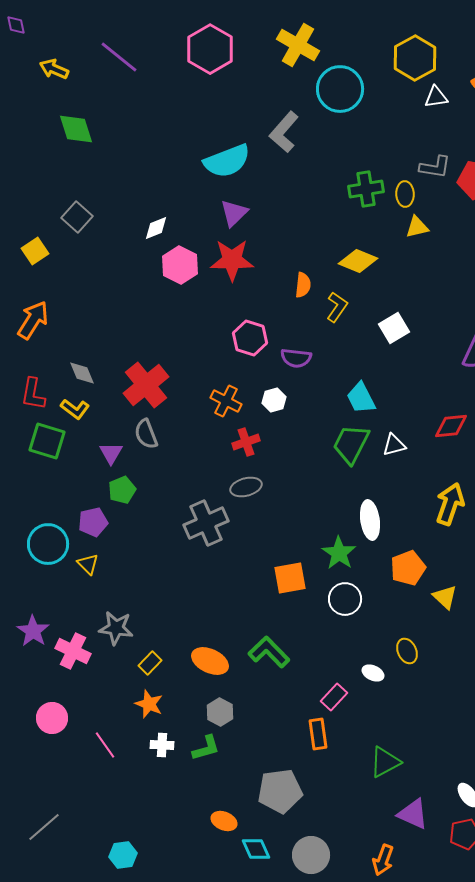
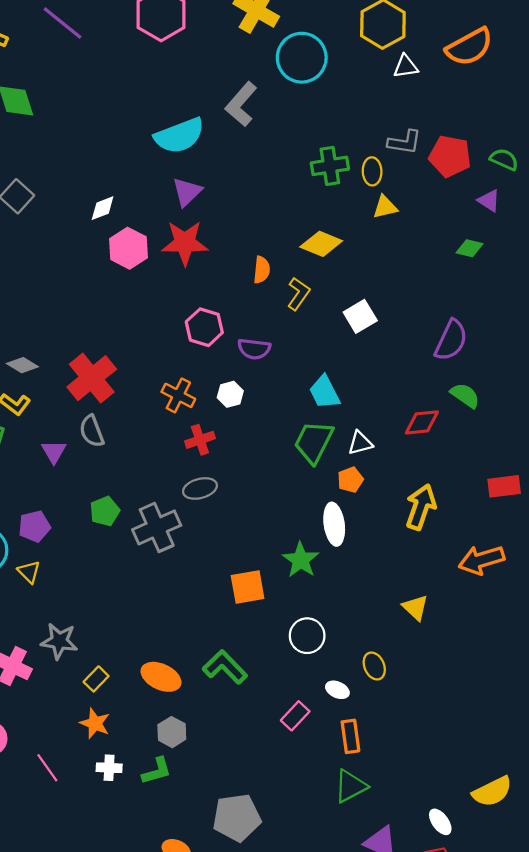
gray diamond: (82, 373) -> (22, 365), turned -36
green pentagon: (122, 490) -> (105, 511), moved
orange pentagon: (408, 568) -> (350, 480), moved, size x0.7
white circle: (345, 599) -> (307, 636), moved
orange rectangle: (318, 734) -> (350, 736), moved

